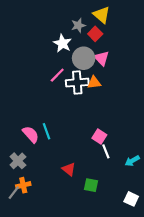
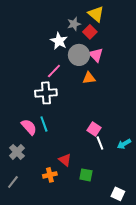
white cross: (77, 83) -> (46, 93), moved
cyan arrow: (132, 161) -> (124, 144), moved
orange cross: (23, 185) -> (50, 175), moved
white square: (131, 199) -> (118, 194), moved

